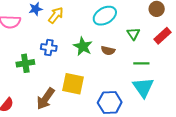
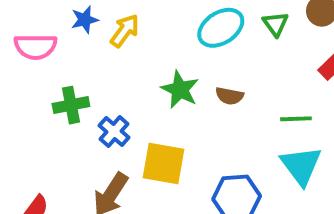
green triangle: (133, 34) -> (276, 24), moved
blue cross: (49, 48) -> (114, 132), moved, turned 35
green cross: (25, 63) -> (71, 105), moved

